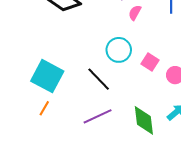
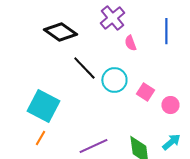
pink semicircle: (135, 13) -> (130, 43), turned -49
black line: (99, 79) -> (84, 68), moved

